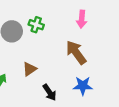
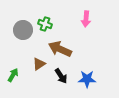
brown arrow: (76, 52) -> (60, 49), moved, turned -30
black arrow: (49, 92) -> (61, 76), moved

